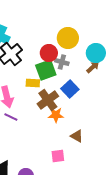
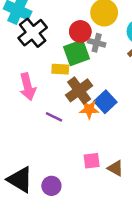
blue square: (70, 89) -> (105, 102), moved
purple line: (11, 117) -> (54, 117), moved
brown triangle: (77, 136) -> (115, 168), moved

